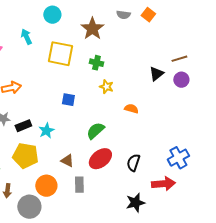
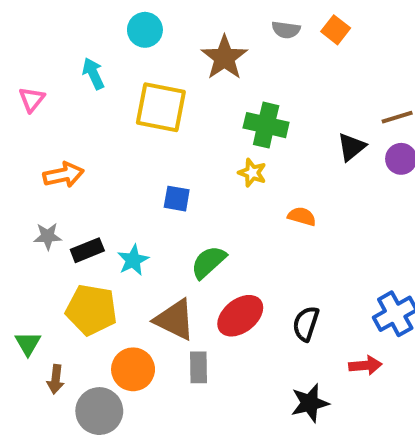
green cross: (96, 63) -> (266, 125), moved, size x1.5
green semicircle: (95, 131) -> (208, 262), moved
brown triangle: (67, 161) -> (175, 320), size x1.6
red arrow: (163, 184) -> (365, 365), size x0.7

